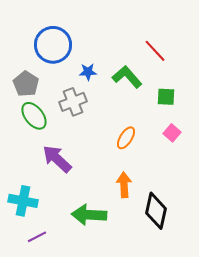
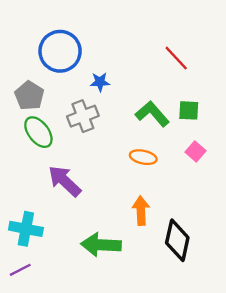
green L-shape: (127, 77) -> (152, 114), moved
orange ellipse: (126, 138) -> (143, 157), turned 70
purple line: (37, 237) -> (20, 270), moved

